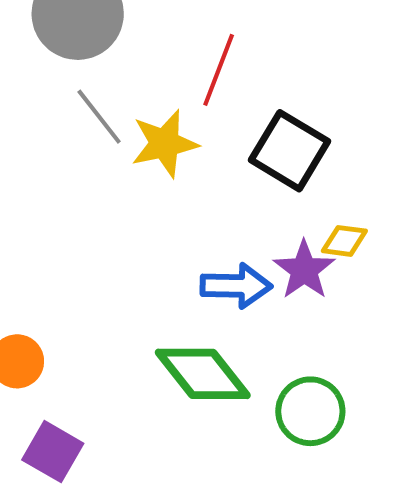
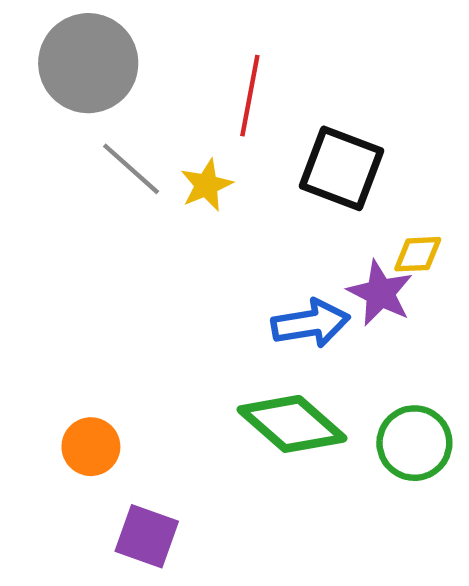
yellow star: (165, 144) -> (206, 185), size x0.7

